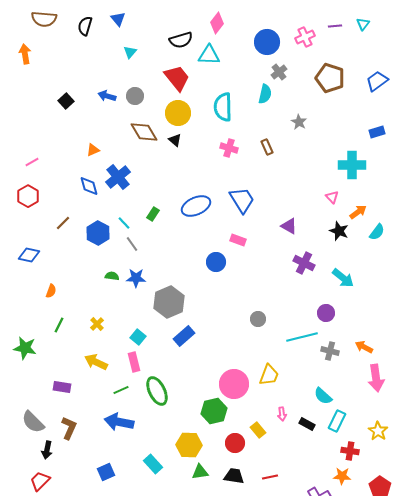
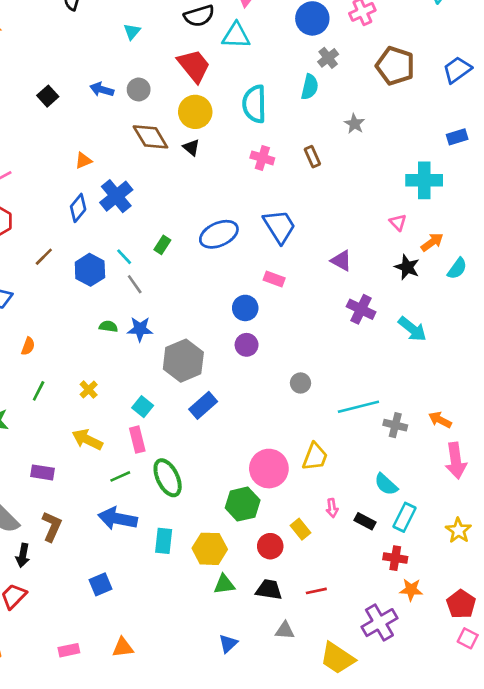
blue diamond: (89, 186) -> (78, 208), turned 55
purple circle: (326, 313) -> (247, 345), moved
red cross: (350, 451) -> (395, 558), moved
cyan rectangle: (153, 464) -> (164, 541), moved, turned 48

